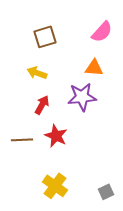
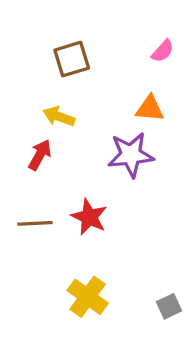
pink semicircle: (102, 32) -> (163, 51), size x0.7
red arrow: (42, 105) -> (40, 155), moved

